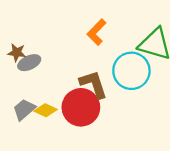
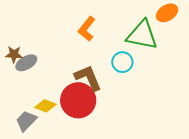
cyan circle: (131, 71) -> (122, 62), size x0.6
gray trapezoid: (24, 109) -> (26, 121), moved

